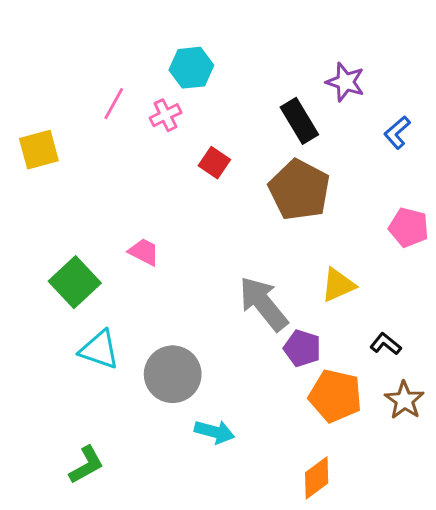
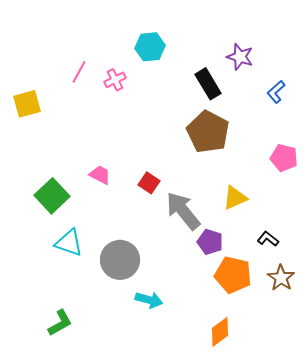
cyan hexagon: (191, 68) -> (150, 47), moved
red square: (214, 163) -> (149, 183), moved

